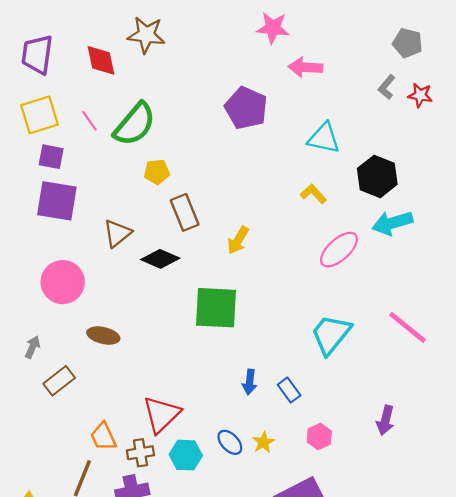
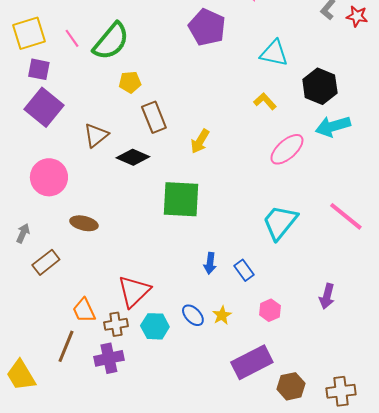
purple square: (57, 201) -> (44, 107), turned 30

